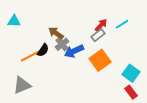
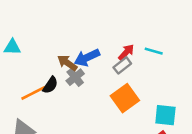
cyan line: (122, 24) -> (154, 51), turned 48
blue arrow: (74, 51) -> (87, 58), moved
cyan square: (131, 73) -> (165, 115), turned -30

